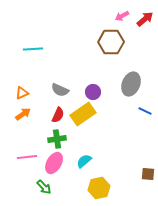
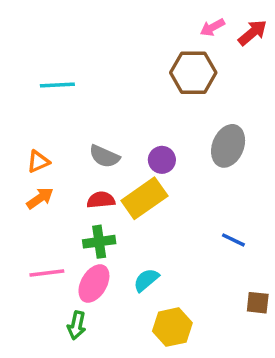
blue line: (145, 111) -> (233, 240), moved
red semicircle: (58, 115) -> (101, 200), turned -119
green arrow: (44, 187) -> (77, 325), turned 56

